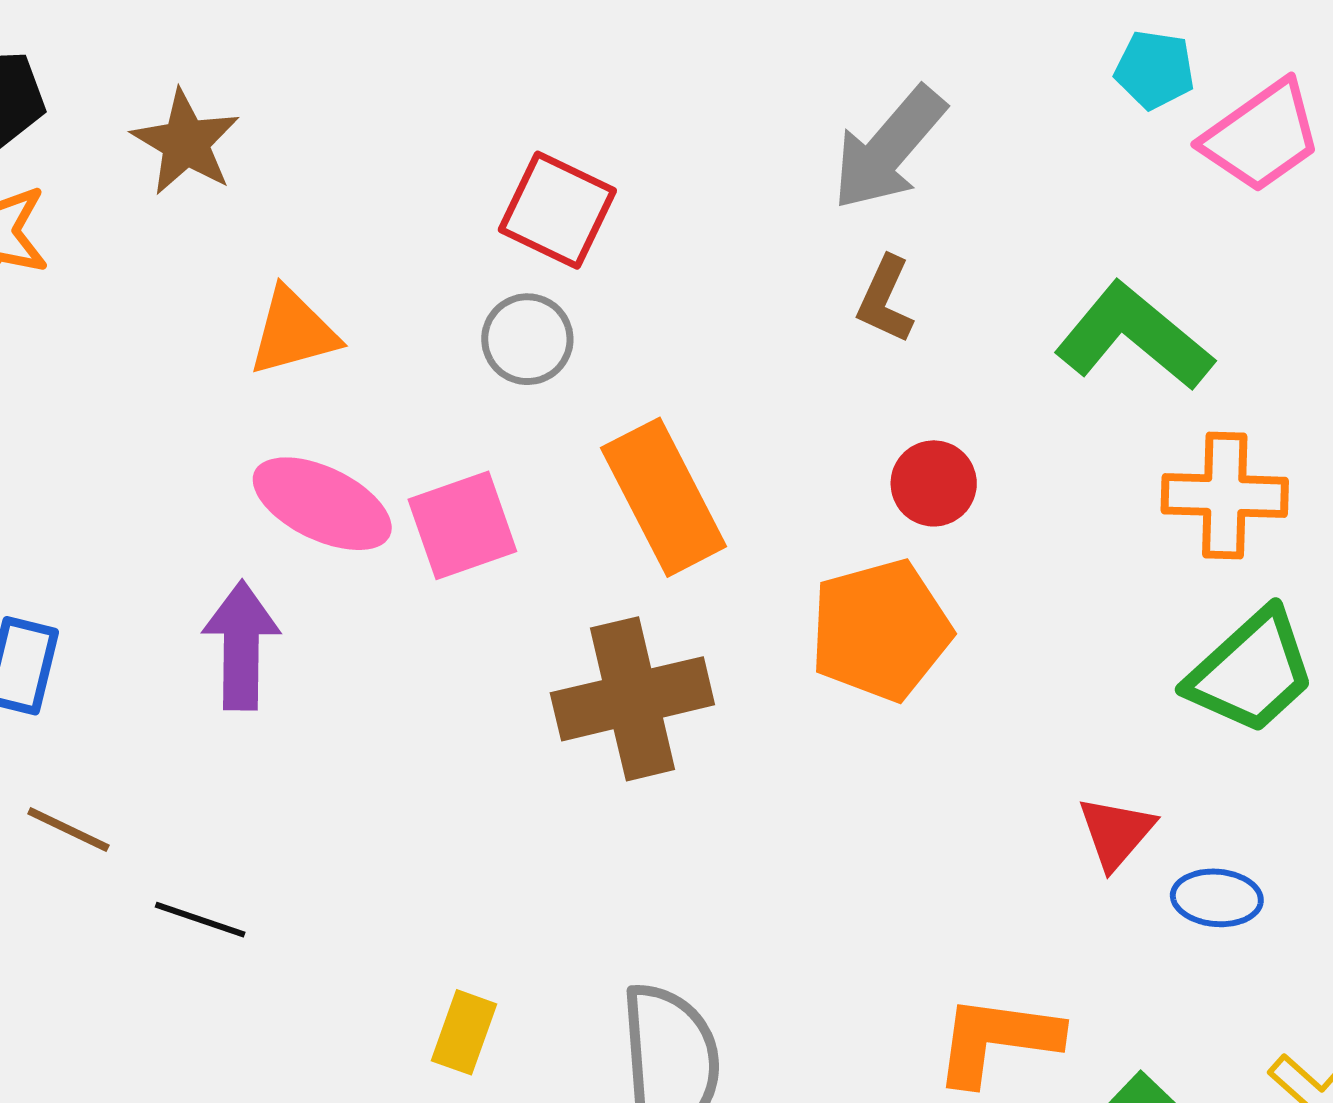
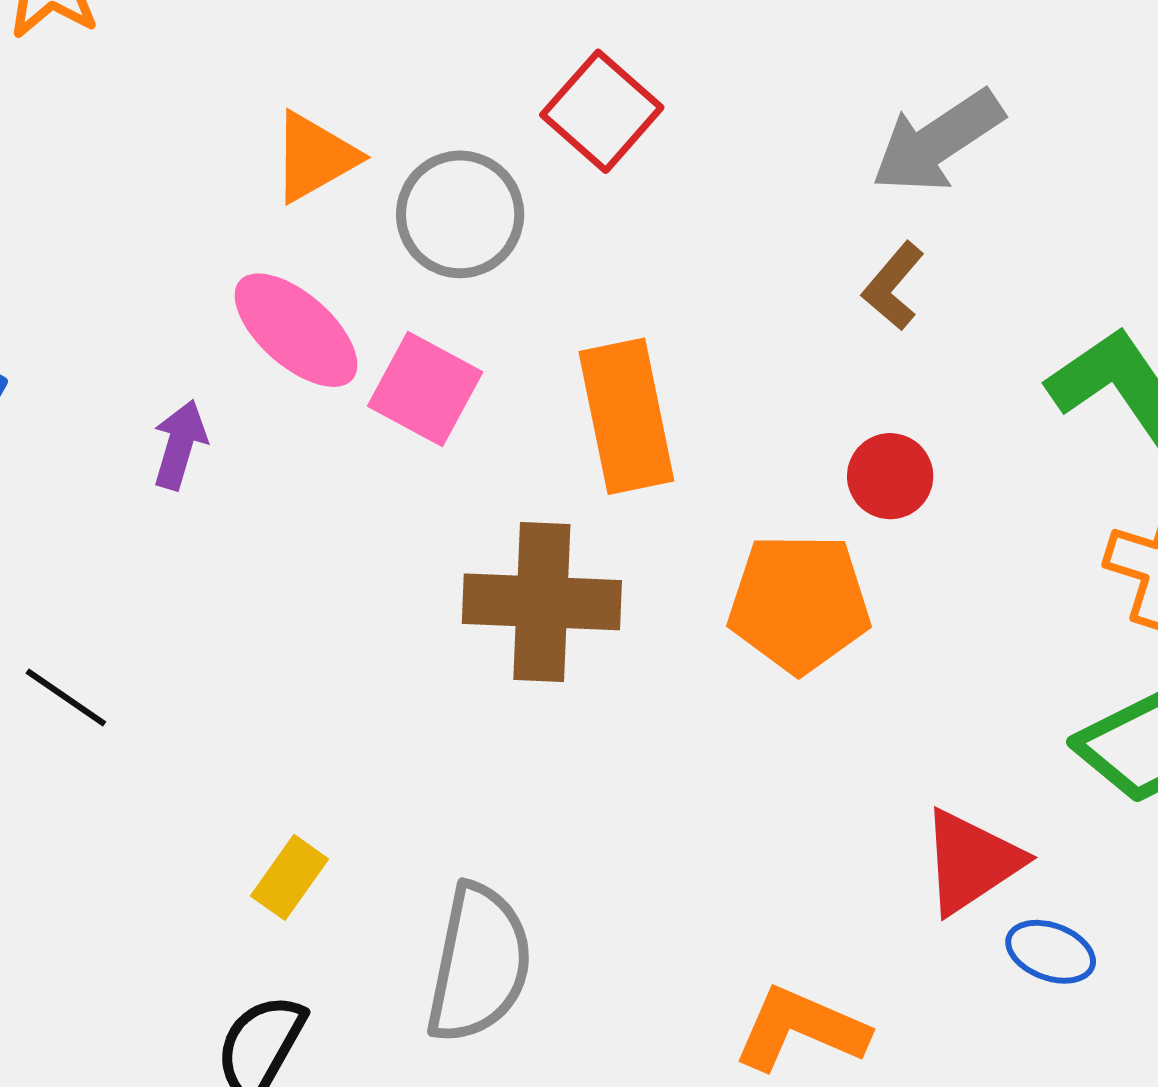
orange triangle: (293, 332) -> (315, 157), turned -30
gray circle: (527, 339) -> (460, 214), moved, size x1.4
pink square: (462, 525) -> (425, 389), turned 32
purple arrow: (241, 645) -> (180, 445), size x0.7
red triangle: (1116, 833) -> (971, 862), size x1.4

